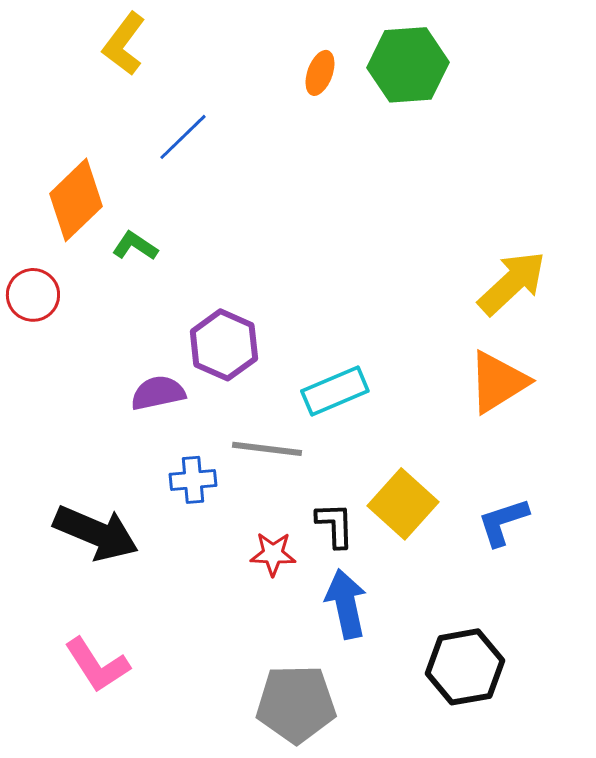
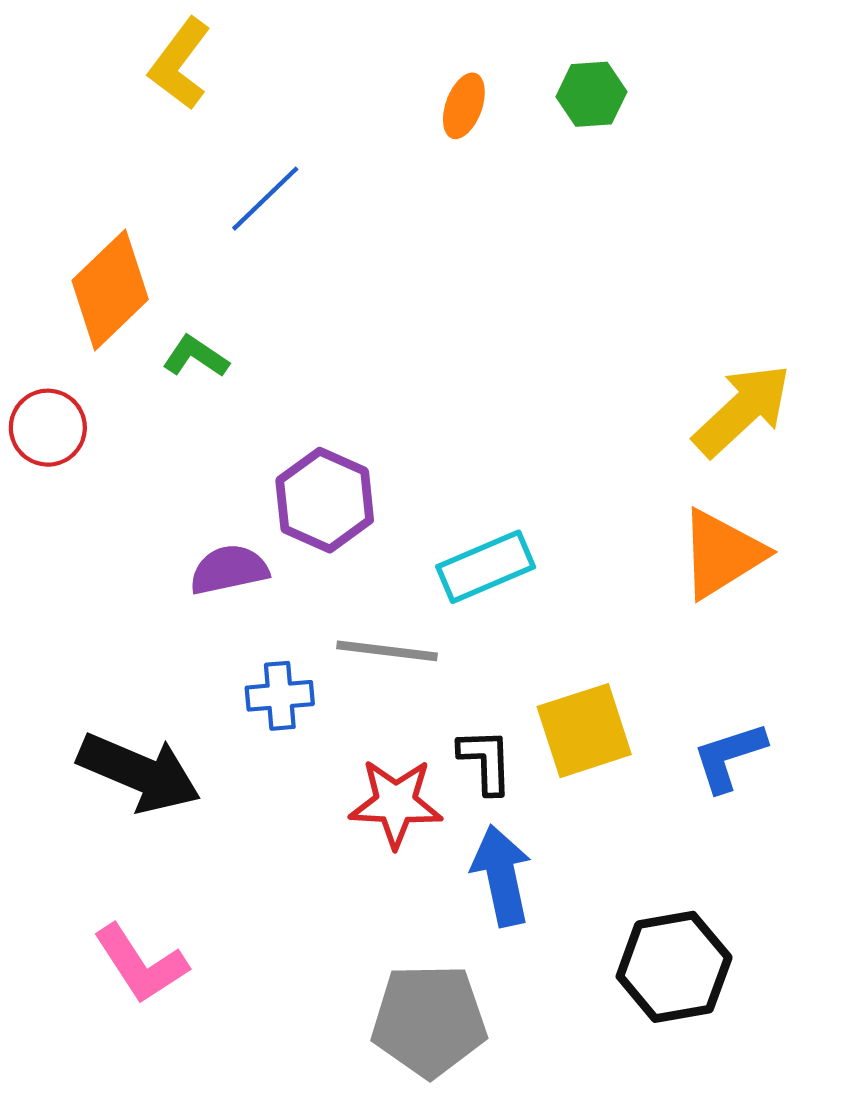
green hexagon: (408, 65) -> (591, 94), size x0.6
yellow square: (403, 504) -> (584, 731), turned 30
red star: (273, 554) -> (396, 803), size x1.4

